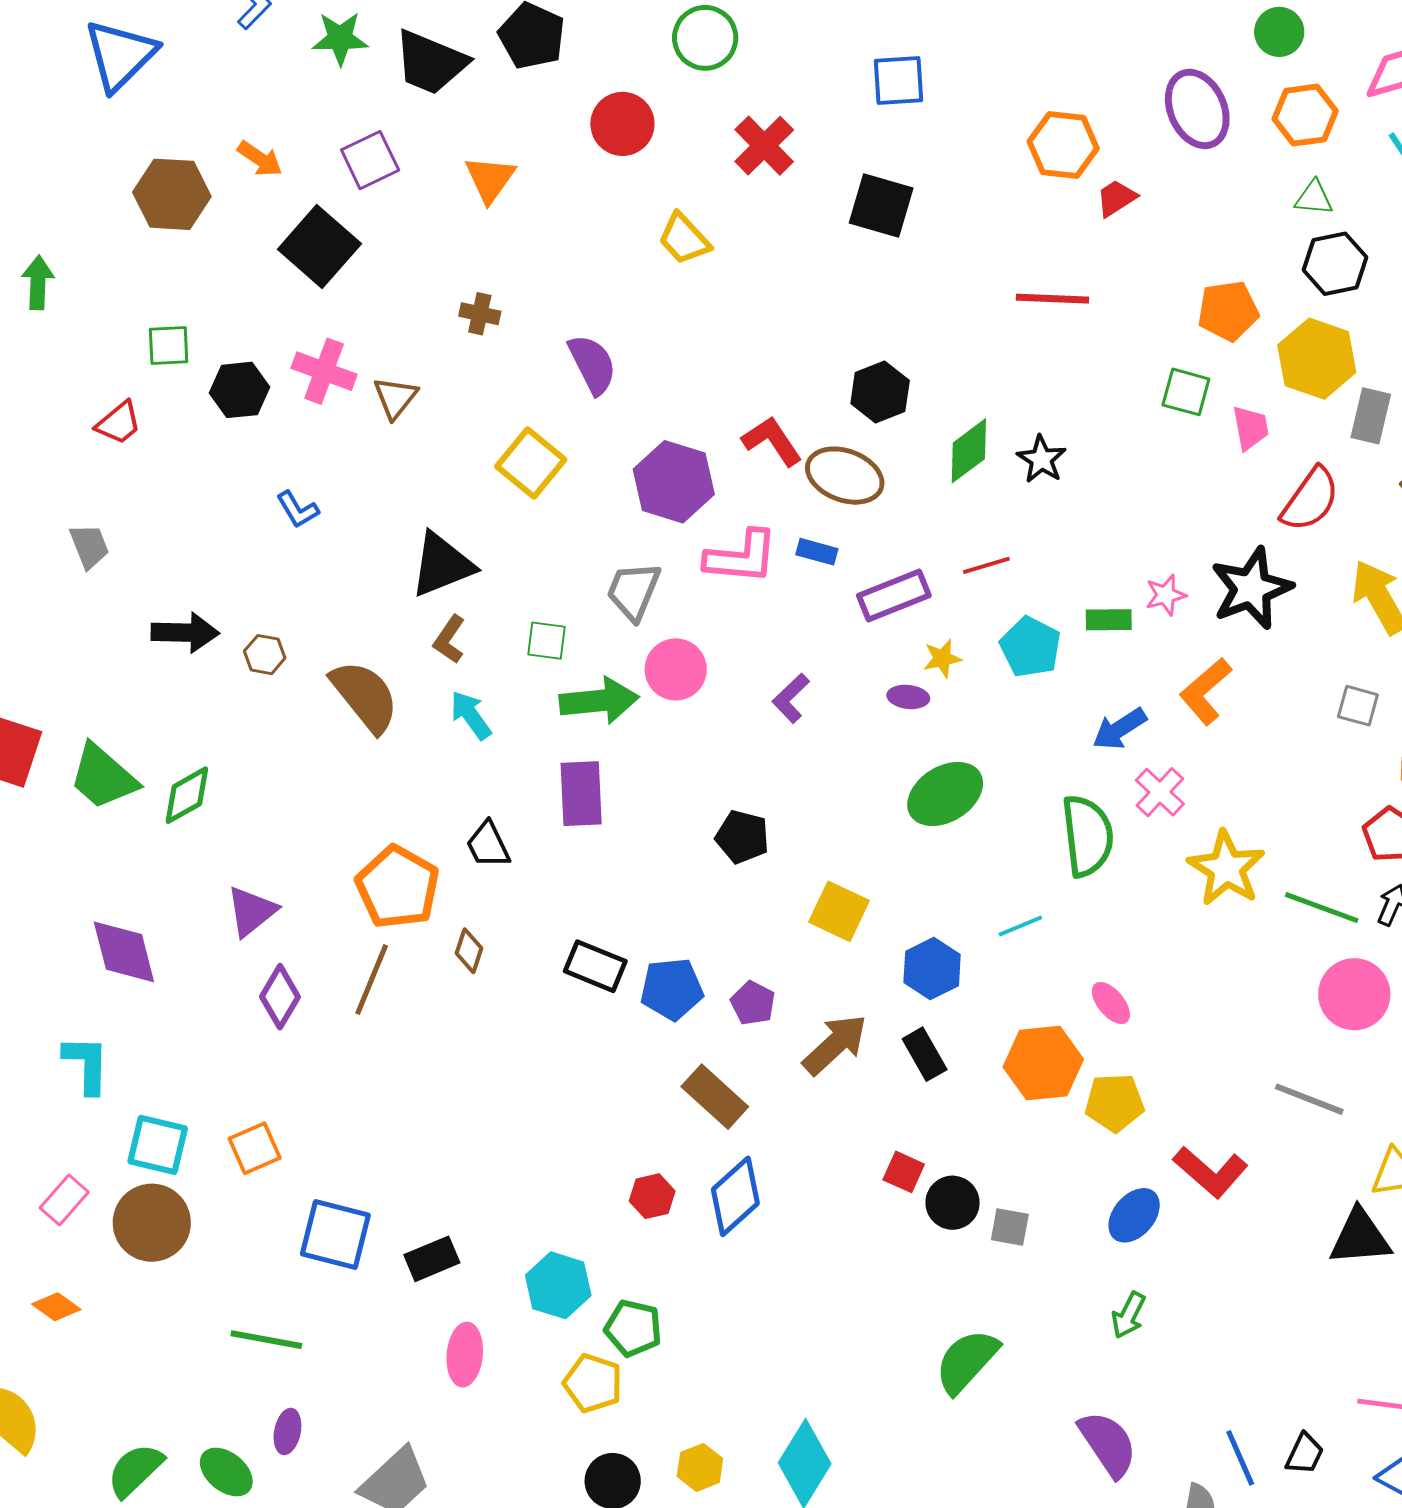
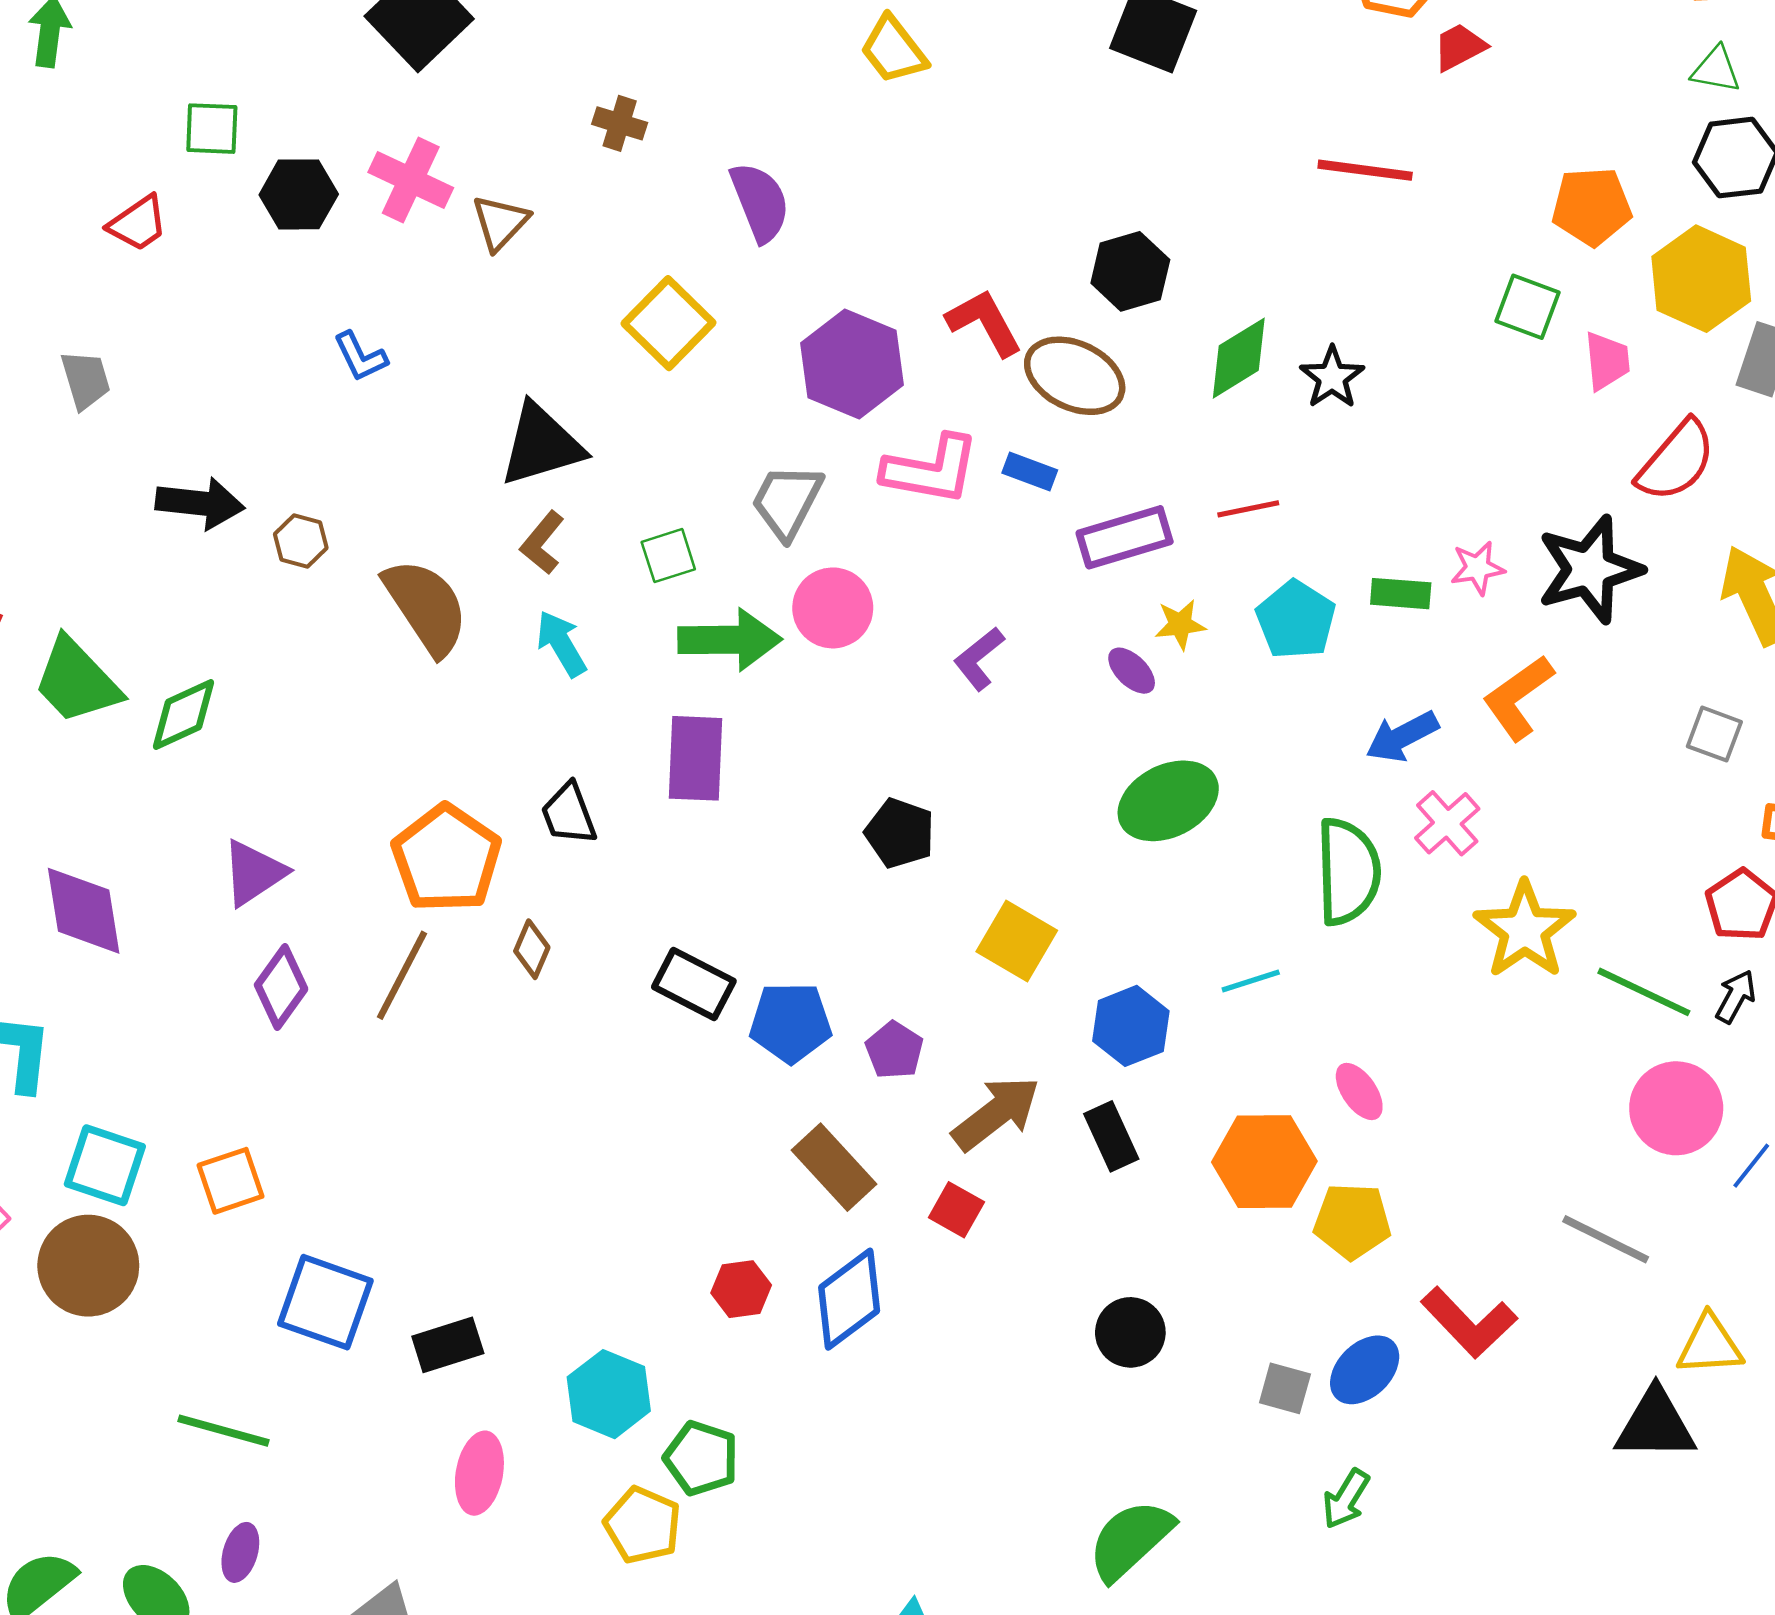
green square: (547, 641) -> (668, 556), turned -30
purple ellipse: (908, 697) -> (1132, 671), turned 33
red square: (904, 1172) -> (956, 1210), moved
gray square: (1010, 1227) -> (1285, 1388), moved

